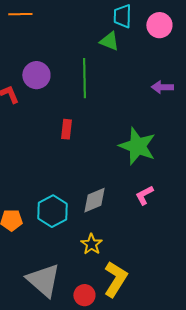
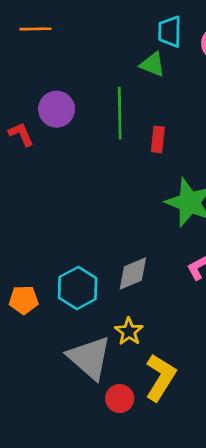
red rectangle: (66, 129) -> (158, 139), moved
gray triangle: (43, 280) -> (89, 358), moved

